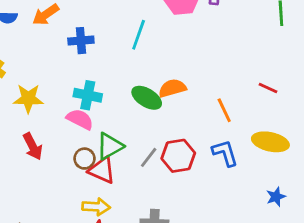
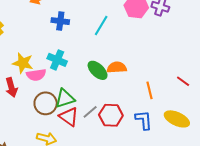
yellow star: (28, 99) -> (23, 63), moved
pink semicircle: (80, 119) -> (36, 75), moved, turned 132
brown circle: (84, 159) -> (46, 103), size x1.5
red triangle: (102, 170) -> (69, 117), moved

